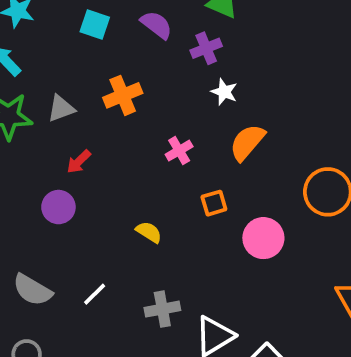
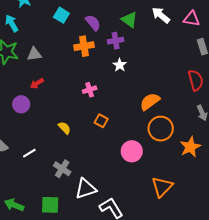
orange cross: (123, 95) -> (84, 46), moved
orange semicircle: (247, 142) -> (150, 102), moved
orange square: (214, 203) -> (101, 121), turned 32
pink circle: (263, 238) -> (132, 151), moved
gray cross: (162, 309) -> (62, 169), turned 30

